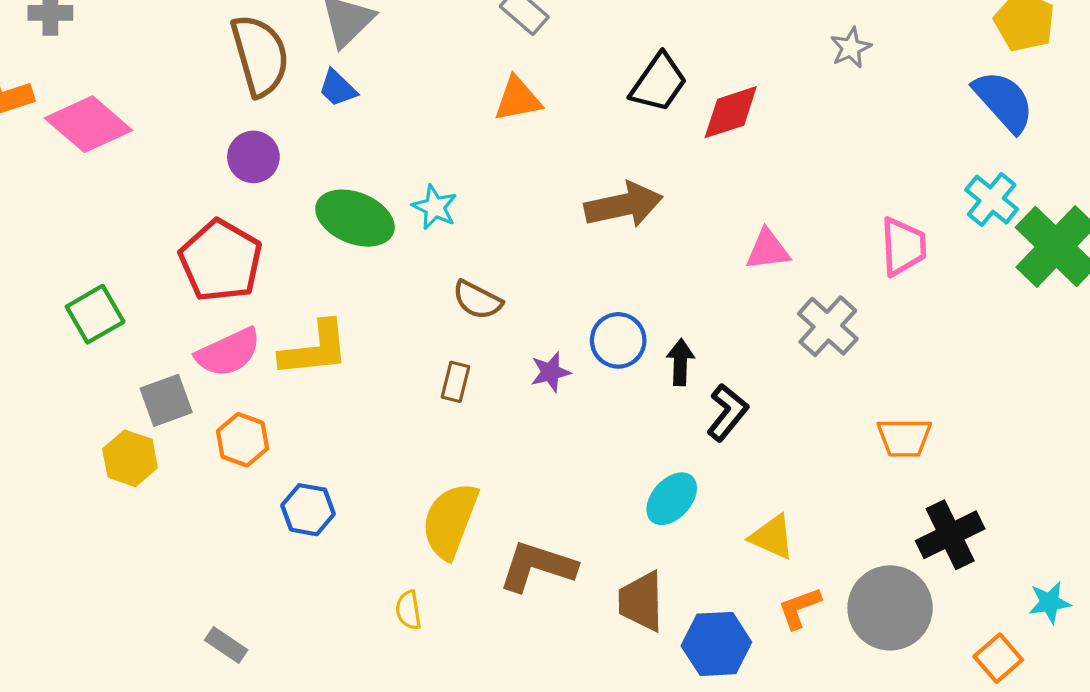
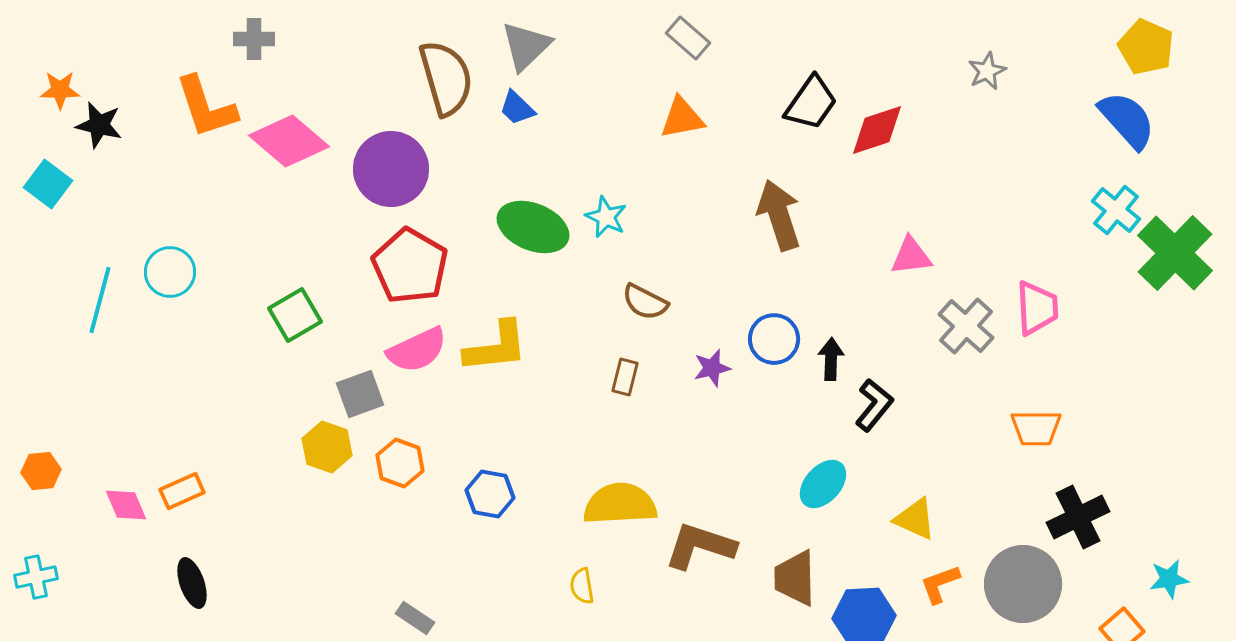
purple circle: (253, 157) -> (391, 169), moved, size x1.6
brown arrow: (624, 205) -> (779, 215), turned -96
pink trapezoid: (903, 246) -> (1037, 308), moved
orange hexagon: (243, 440) -> (400, 463), moved
yellow semicircle: (450, 521) -> (620, 504), turned 66

